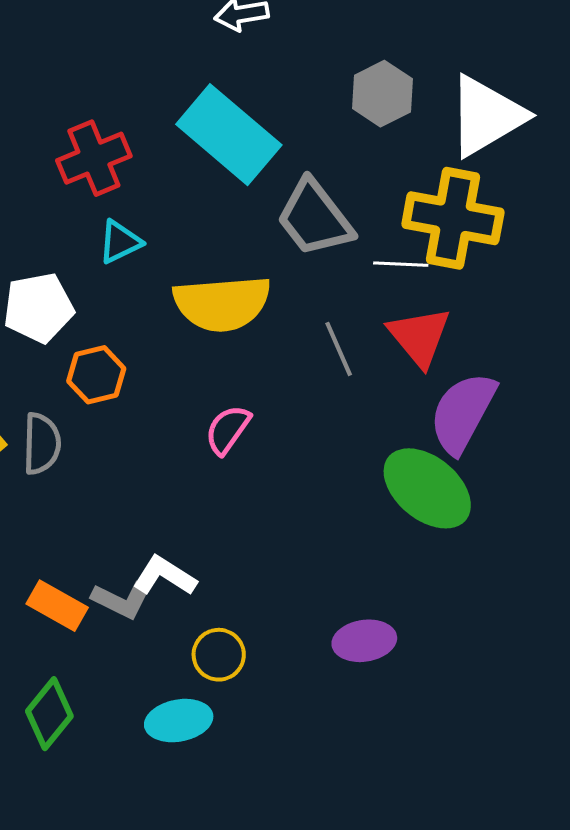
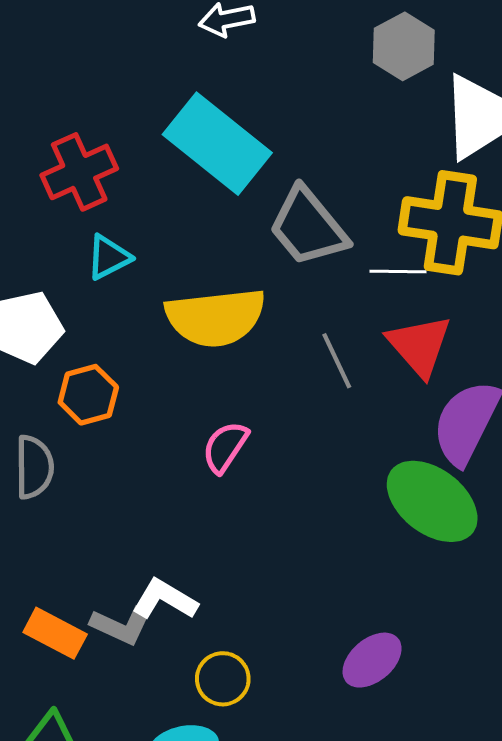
gray hexagon: (382, 94) -> (404, 46), moved
purple ellipse: (364, 641) -> (372, 660), turned -30

